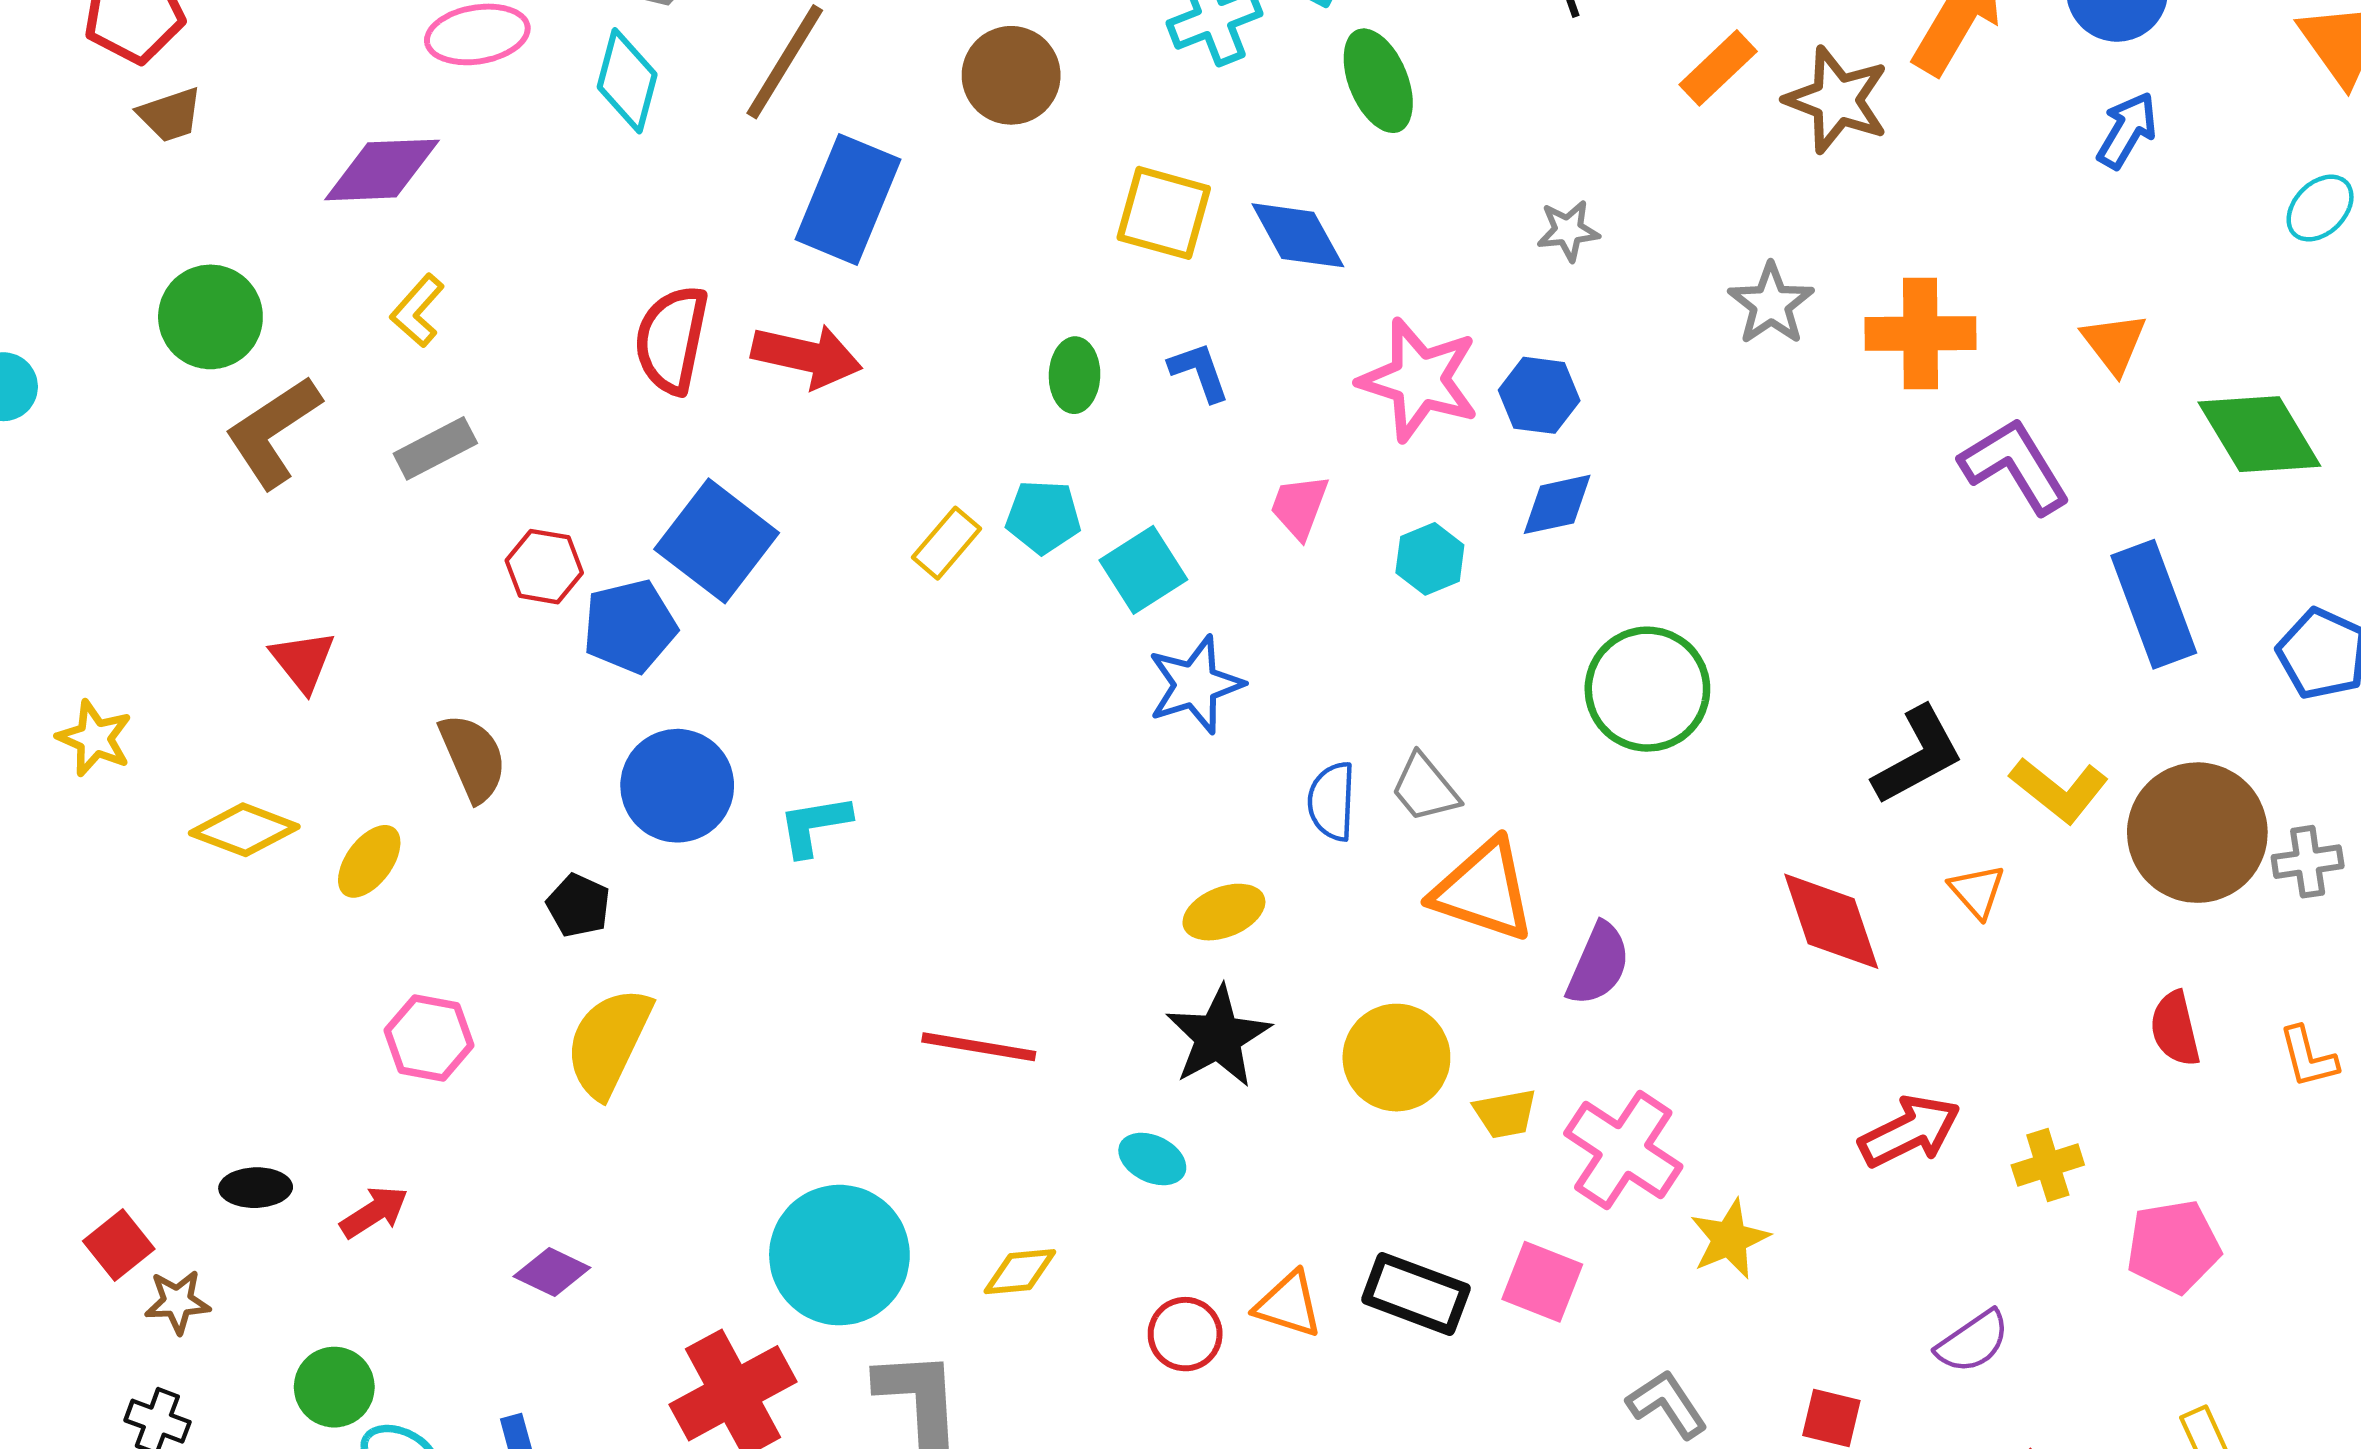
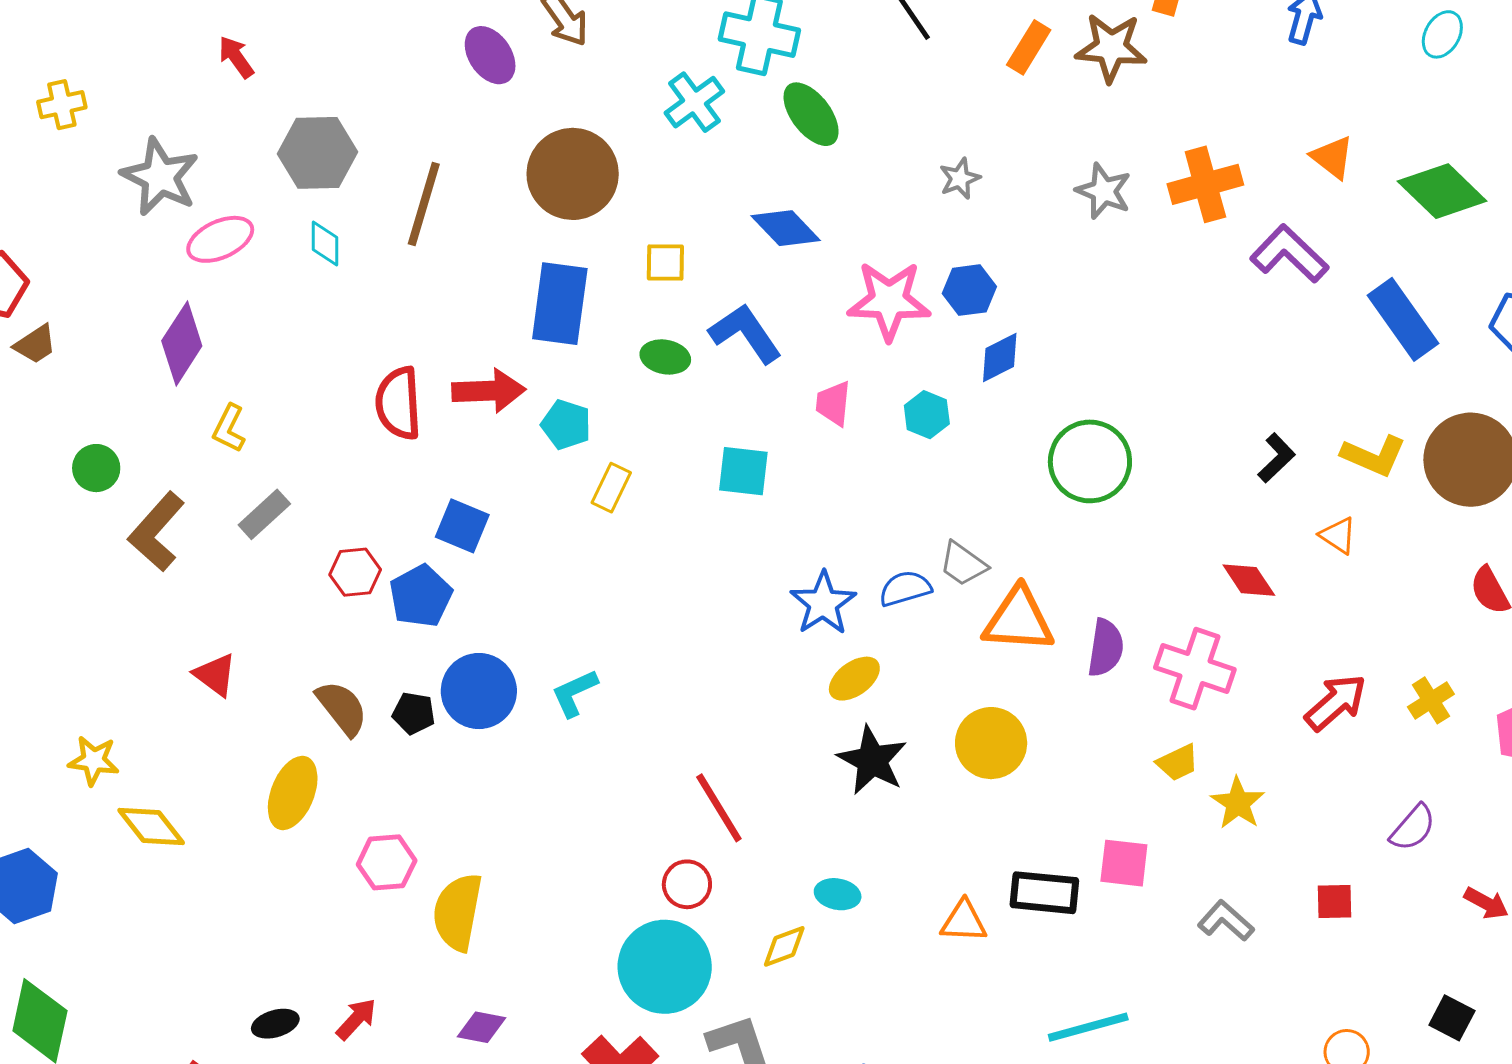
brown circle: (1011, 75) -> (573, 174), size x1.4
cyan diamond: (627, 81) -> (325, 243), size x0.7
purple diamond: (382, 170) -> (182, 343), turned -40
blue rectangle: (848, 199) -> (560, 304), moved
yellow square: (1164, 213) -> (665, 263), moved, size x0.7
green circle: (210, 317) -> (96, 468), size x0.7
blue L-shape: (1199, 372) -> (745, 333), size x1.6
green ellipse: (1075, 375) -> (665, 357), turned -66
cyan pentagon: (1043, 517) -> (566, 425), moved, turned 30
blue square: (717, 541) -> (462, 526), size x0.7
cyan square: (1143, 570) -> (743, 471), turned -36
blue star: (1195, 685) -> (823, 603), moved
black L-shape: (1918, 756) -> (1276, 458), size x0.7
blue semicircle: (1332, 801) -> (905, 588), turned 86
yellow diamond: (244, 830) -> (151, 826), moved, turned 46
yellow ellipse: (369, 861) -> (293, 793), size x1.4
black pentagon: (578, 905) -> (414, 713), moved
red diamond: (1831, 921) -> (1249, 580), size x0.7
pink hexagon: (429, 1038) -> (387, 862), moved
yellow semicircle: (609, 1042) -> (458, 912), moved
red line: (979, 1047) -> (719, 808), turned 64
yellow trapezoid: (1505, 1114) -> (1178, 763), moved
pink cross: (1623, 1150) -> (1195, 669), moved
cyan ellipse: (1152, 1159) -> (838, 894), moved
red circle: (1185, 1334) -> (687, 884), moved

